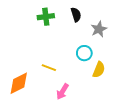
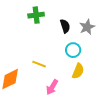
black semicircle: (76, 15) -> (65, 26), moved
yellow semicircle: (99, 70) -> (78, 71), moved

